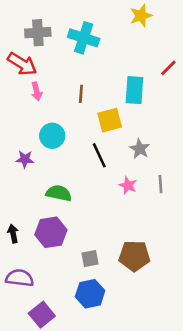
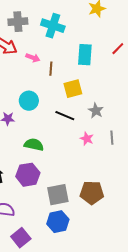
cyan rectangle: (134, 90) -> (85, 55), moved
pink arrow: (37, 91) -> (33, 58), moved, turned -56
black line: (99, 155) -> (65, 116), turned -42
gray square: (90, 258) -> (58, 195), size x1.6

